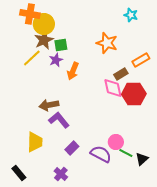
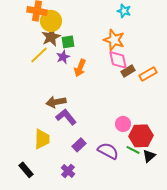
cyan star: (131, 15) -> (124, 11), moved
orange rectangle: (141, 60) -> (148, 74), moved
pink diamond: (113, 88) -> (118, 60), moved
red hexagon: (134, 94) -> (141, 136), moved
pink circle: (116, 142) -> (123, 124), moved

